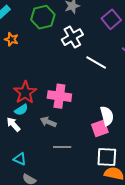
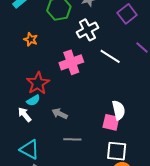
orange star: (11, 39) -> (31, 39), moved
pink cross: (59, 96) -> (71, 62), moved, turned -30
pink square: (100, 128) -> (111, 122), turned 30
cyan triangle: (20, 159) -> (30, 149), size x1.5

